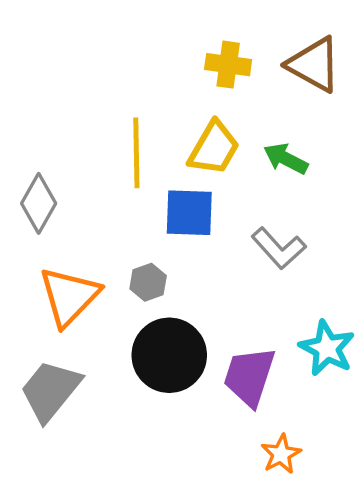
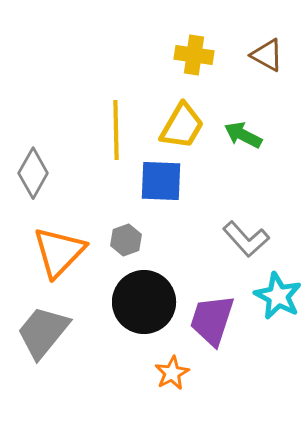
brown triangle: (314, 65) -> (267, 55), size x0.7
gray L-shape: (279, 248) -> (246, 239), moved
orange star: (281, 454) -> (172, 373), moved

